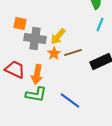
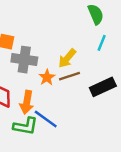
yellow arrow: (58, 36) -> (67, 58), moved
blue line: (70, 100) -> (46, 119), moved

